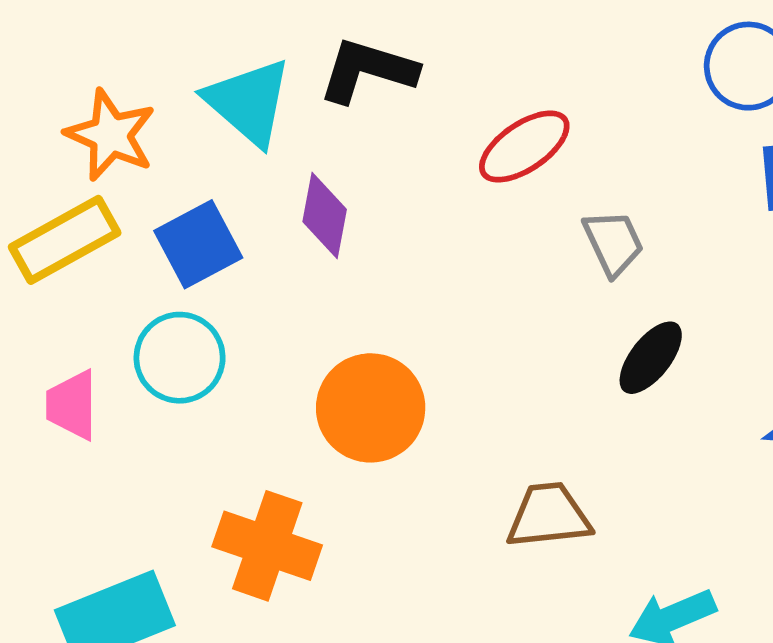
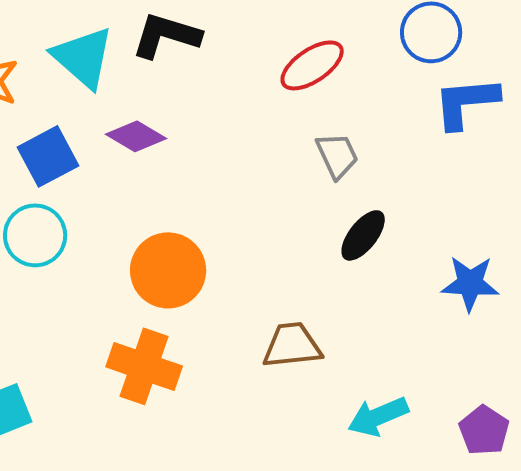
red ellipse: (524, 147) -> (312, 65), moved
purple diamond: (325, 215) -> (136, 136), turned -70
orange cross: (267, 546) -> (144, 366), moved

